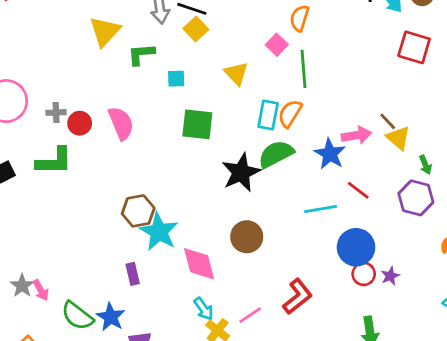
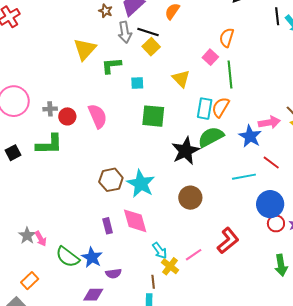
cyan star: (159, 232) -> (141, 184), moved
pink diamond: (199, 264) -> (135, 221), moved

